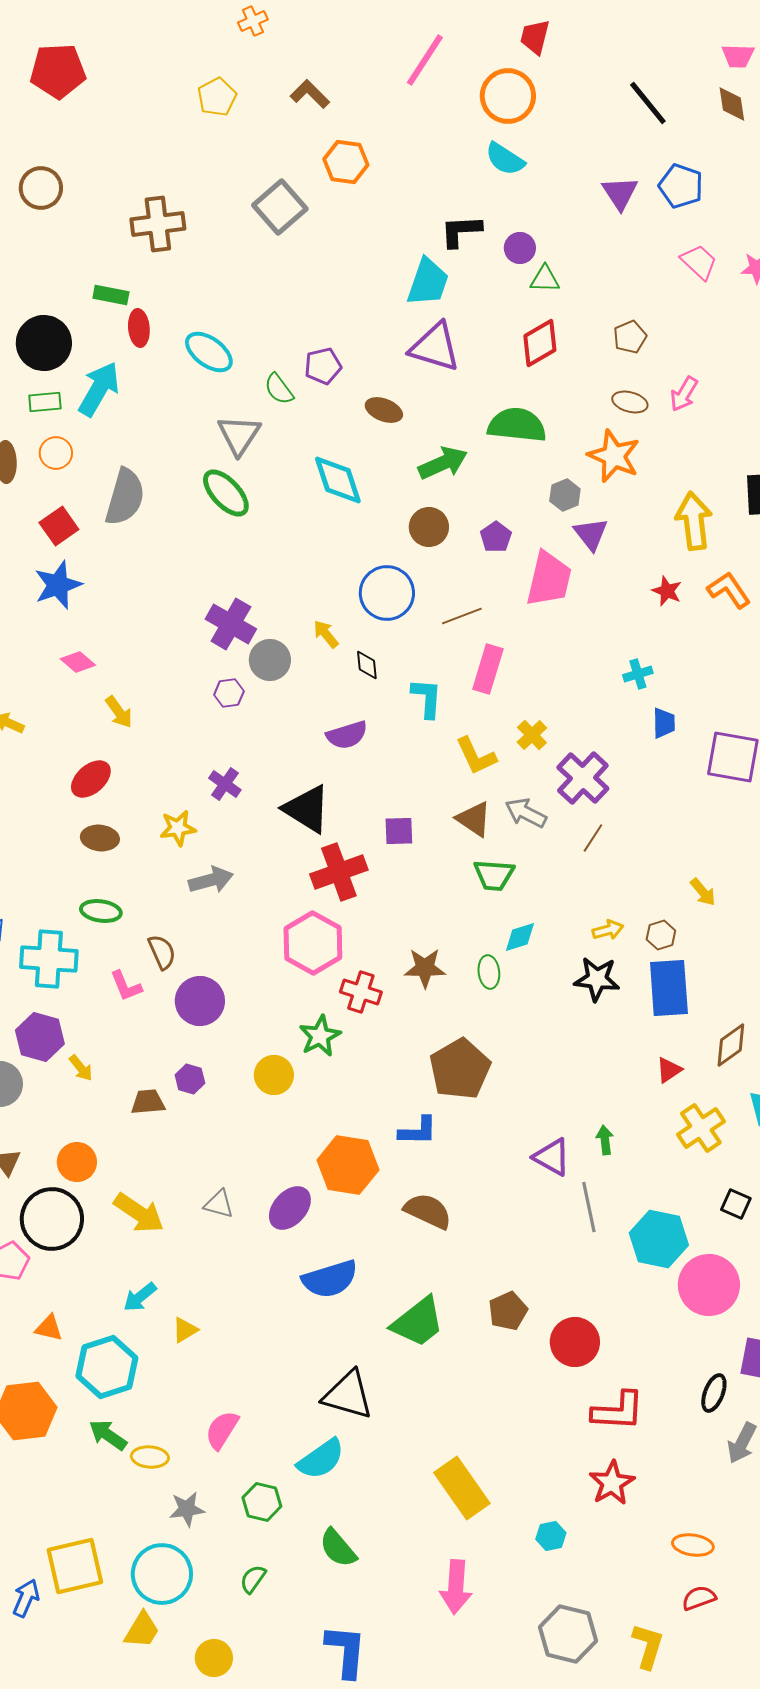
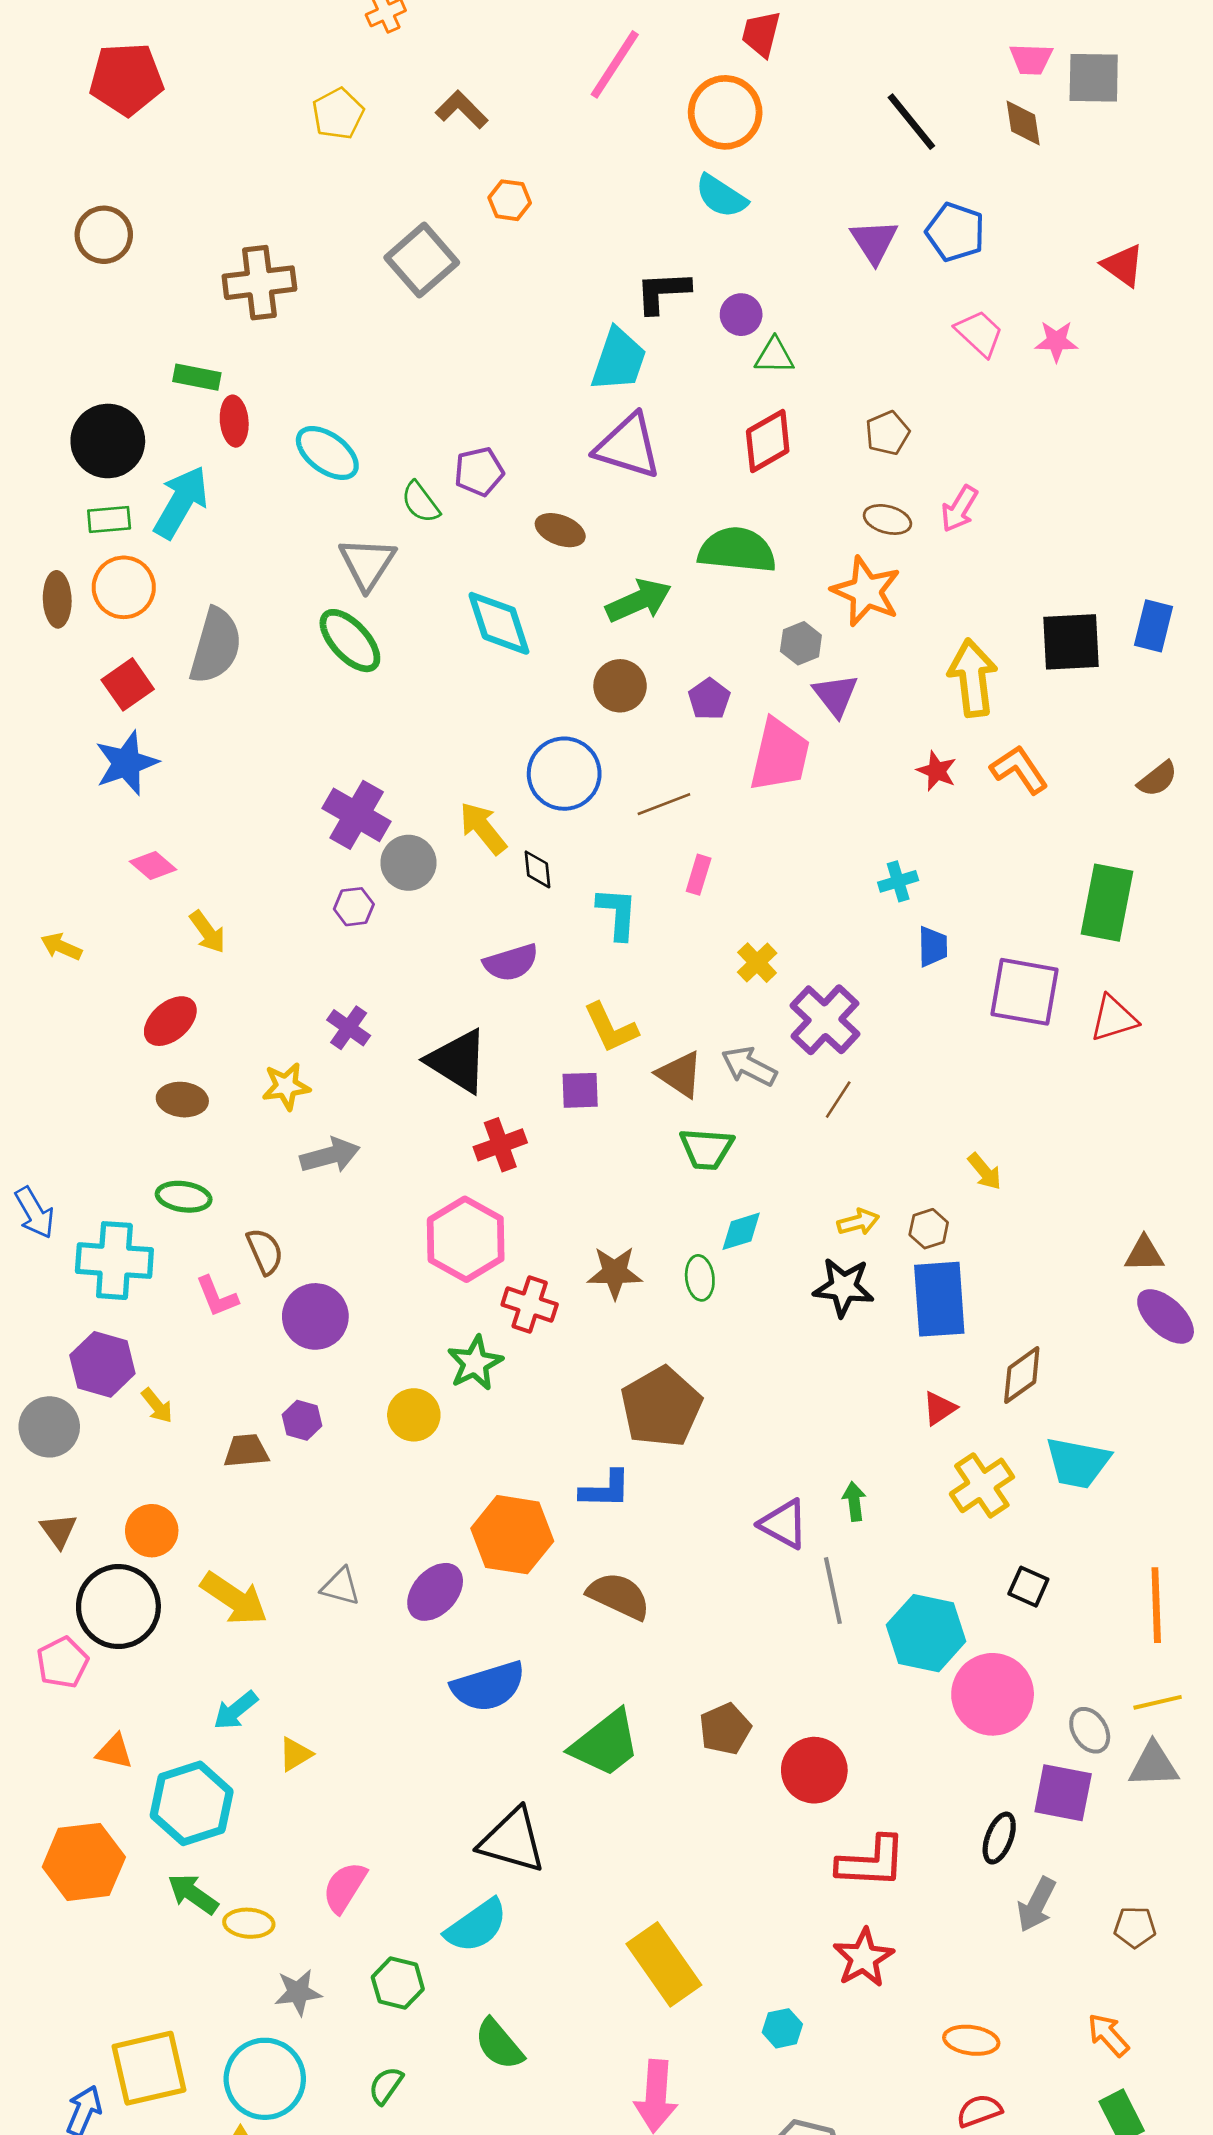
orange hexagon: (346, 162) -> (510, 200), size x0.7
orange circle: (56, 453) -> (124, 587), size x1.4
yellow arrow: (326, 634) -> (483, 828), size x1.4
pink rectangle: (488, 669) -> (699, 875), size x0.6
yellow L-shape: (476, 756) -> (611, 1028), moved
red cross: (339, 872) -> (500, 1145), size x0.7

